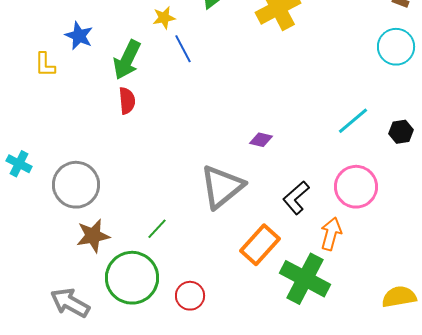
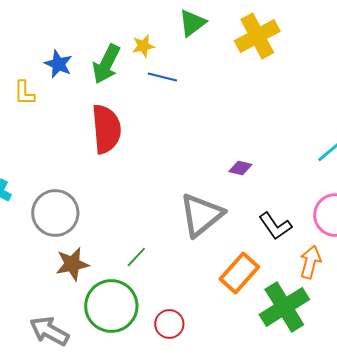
blue line: (183, 49) -> (162, 77), turned -48
green arrow: (127, 60) -> (106, 64), moved
red semicircle: (127, 101) -> (106, 129), size x1.8
black L-shape: (296, 198) -> (275, 226), turned -84
green cross: (305, 279) -> (284, 307), turned 30

